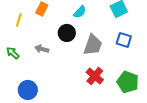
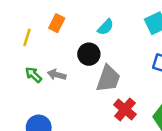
gray trapezoid: (93, 45) -> (108, 79), moved
green arrow: (13, 53) -> (33, 75), moved

